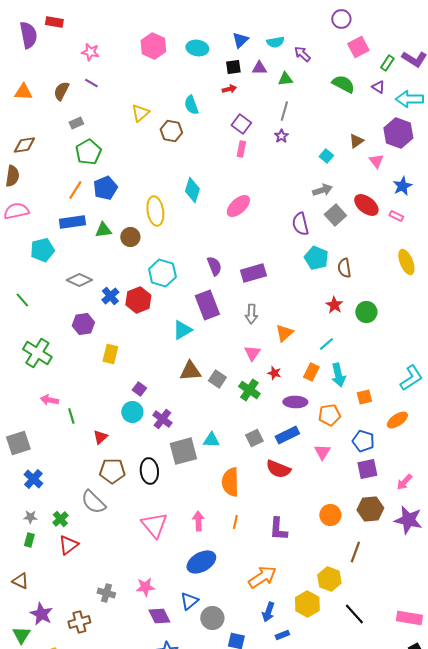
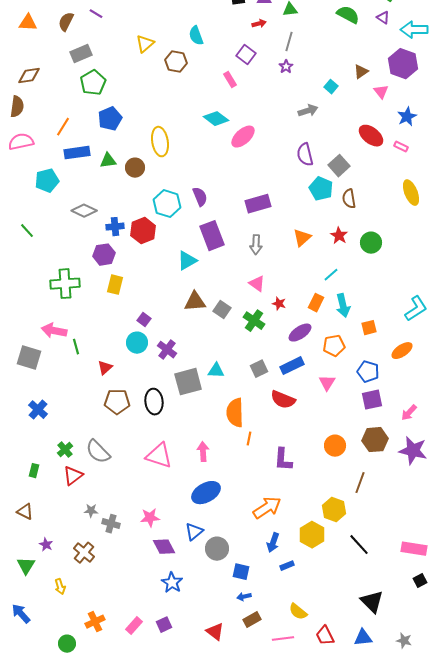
red arrow: (229, 89) -> (259, 24), moved
gray rectangle: (76, 123) -> (81, 54), size x1.5
pink rectangle: (241, 149) -> (230, 80), moved, turned -42
orange line: (75, 190) -> (63, 127), moved
cyan diamond: (192, 190) -> (216, 119), moved, turned -70
gray arrow: (322, 190) -> (308, 111), moved
gray square: (335, 215) -> (339, 166), moved
purple semicircle: (214, 266) -> (200, 197), moved
blue cross: (110, 296) -> (115, 227), turned 36
purple hexagon: (83, 324) -> (104, 255), moved
orange triangle: (284, 333) -> (302, 238), moved
green cross: (37, 353) -> (65, 284), moved, turned -36
pink triangle: (252, 353) -> (257, 284), turned -30
pink arrow: (49, 400) -> (54, 331), size x1.4
purple ellipse: (295, 402) -> (300, 333), turned -35
gray square: (18, 443) -> (29, 358), moved, turned 35
gray semicircle: (93, 502) -> (98, 452), moved
gray star: (30, 517) -> (91, 511), moved
orange line: (235, 522) -> (249, 439), moved
pink triangle: (154, 525) -> (159, 456), turned -32
purple star: (41, 614) -> (46, 545), size x0.6
brown cross: (79, 622) -> (84, 553), turned -35

